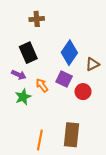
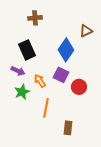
brown triangle: (92, 64) -> (86, 31), moved
brown rectangle: (71, 135) -> (68, 128), size x0.6
orange line: (40, 140) -> (46, 108), moved

